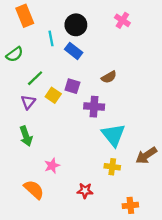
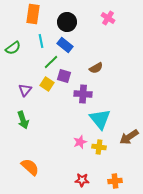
orange rectangle: (25, 16) -> (33, 14), moved, turned 30
cyan line: (51, 38) -> (41, 41), moved
green line: (35, 78) -> (51, 62), moved
pink star: (52, 166) -> (80, 142), moved
red star: (85, 191) -> (82, 180), moved

